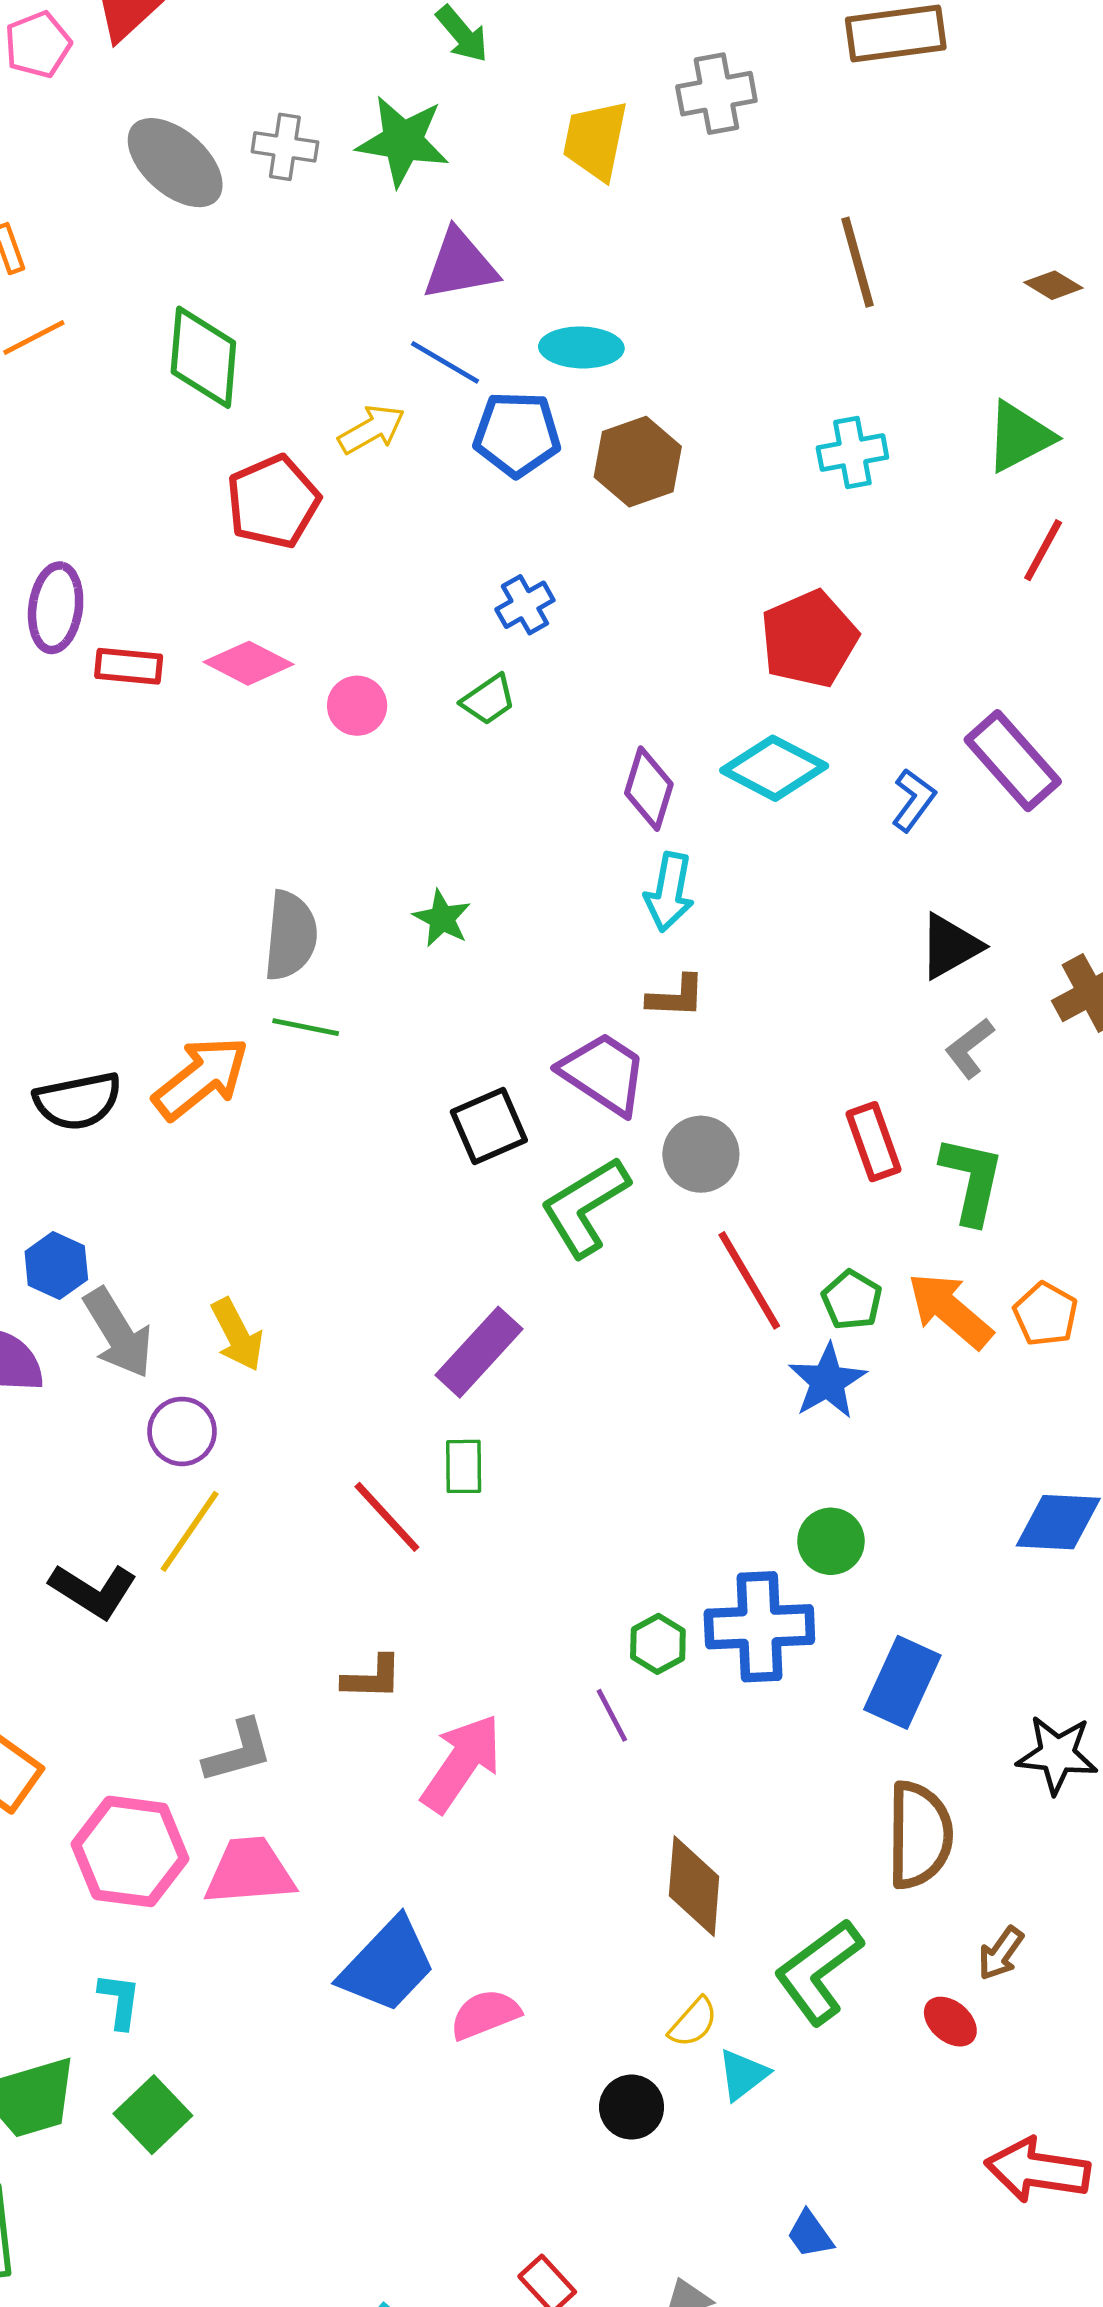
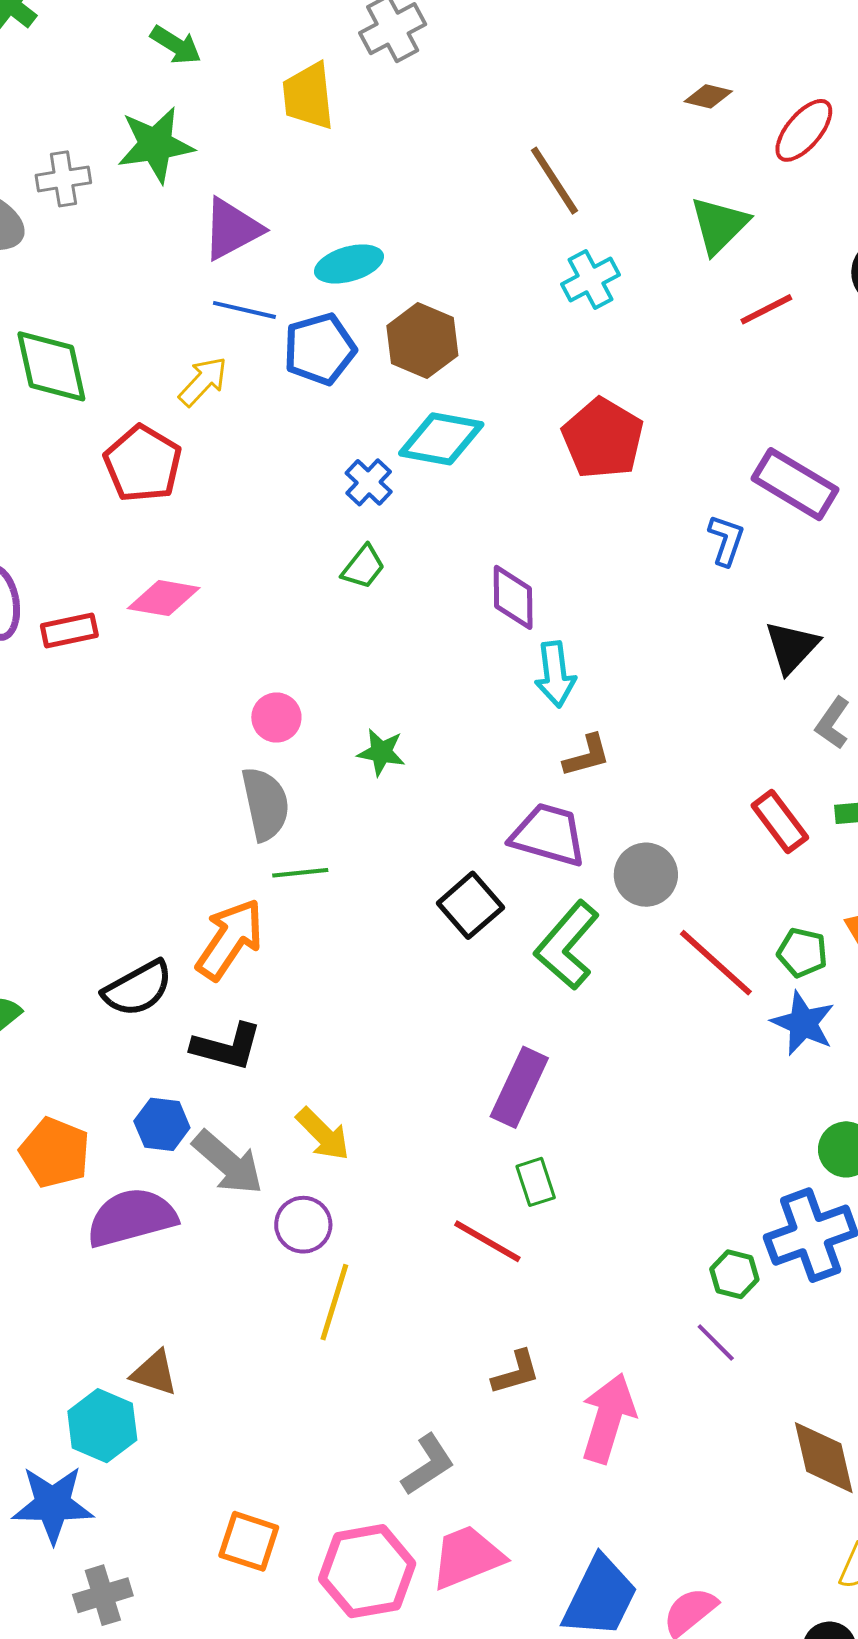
brown line: (857, 262) -> (554, 181), moved
red line: (1043, 550) -> (766, 309), turned 52
pink circle: (357, 706) -> (276, 717), moved
cyan diamond: (774, 768) -> (441, 439), moved
black L-shape: (93, 1591) -> (227, 1047), moved

